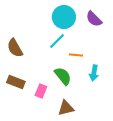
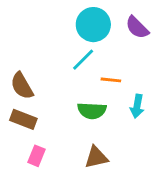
brown semicircle: (15, 48) -> (22, 86), moved
green semicircle: (63, 76) -> (92, 111), turned 132
pink rectangle: (41, 91) -> (36, 156), moved

